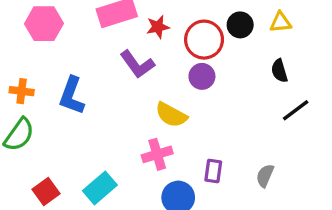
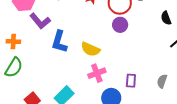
purple L-shape: (137, 64) -> (40, 21), moved
blue L-shape: (72, 96) -> (59, 42), moved
yellow semicircle: (171, 115) -> (90, 49), moved

